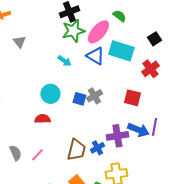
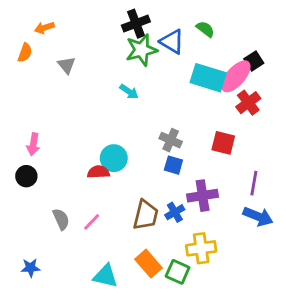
pink ellipse: (98, 32) -> (236, 76), moved
blue triangle: (95, 56) -> (172, 42), moved
cyan circle: (50, 94) -> (114, 158), moved
gray cross: (94, 96) -> (171, 140), turned -35
blue square: (79, 99) -> (173, 165), moved
blue arrow: (138, 130) -> (258, 216), moved

